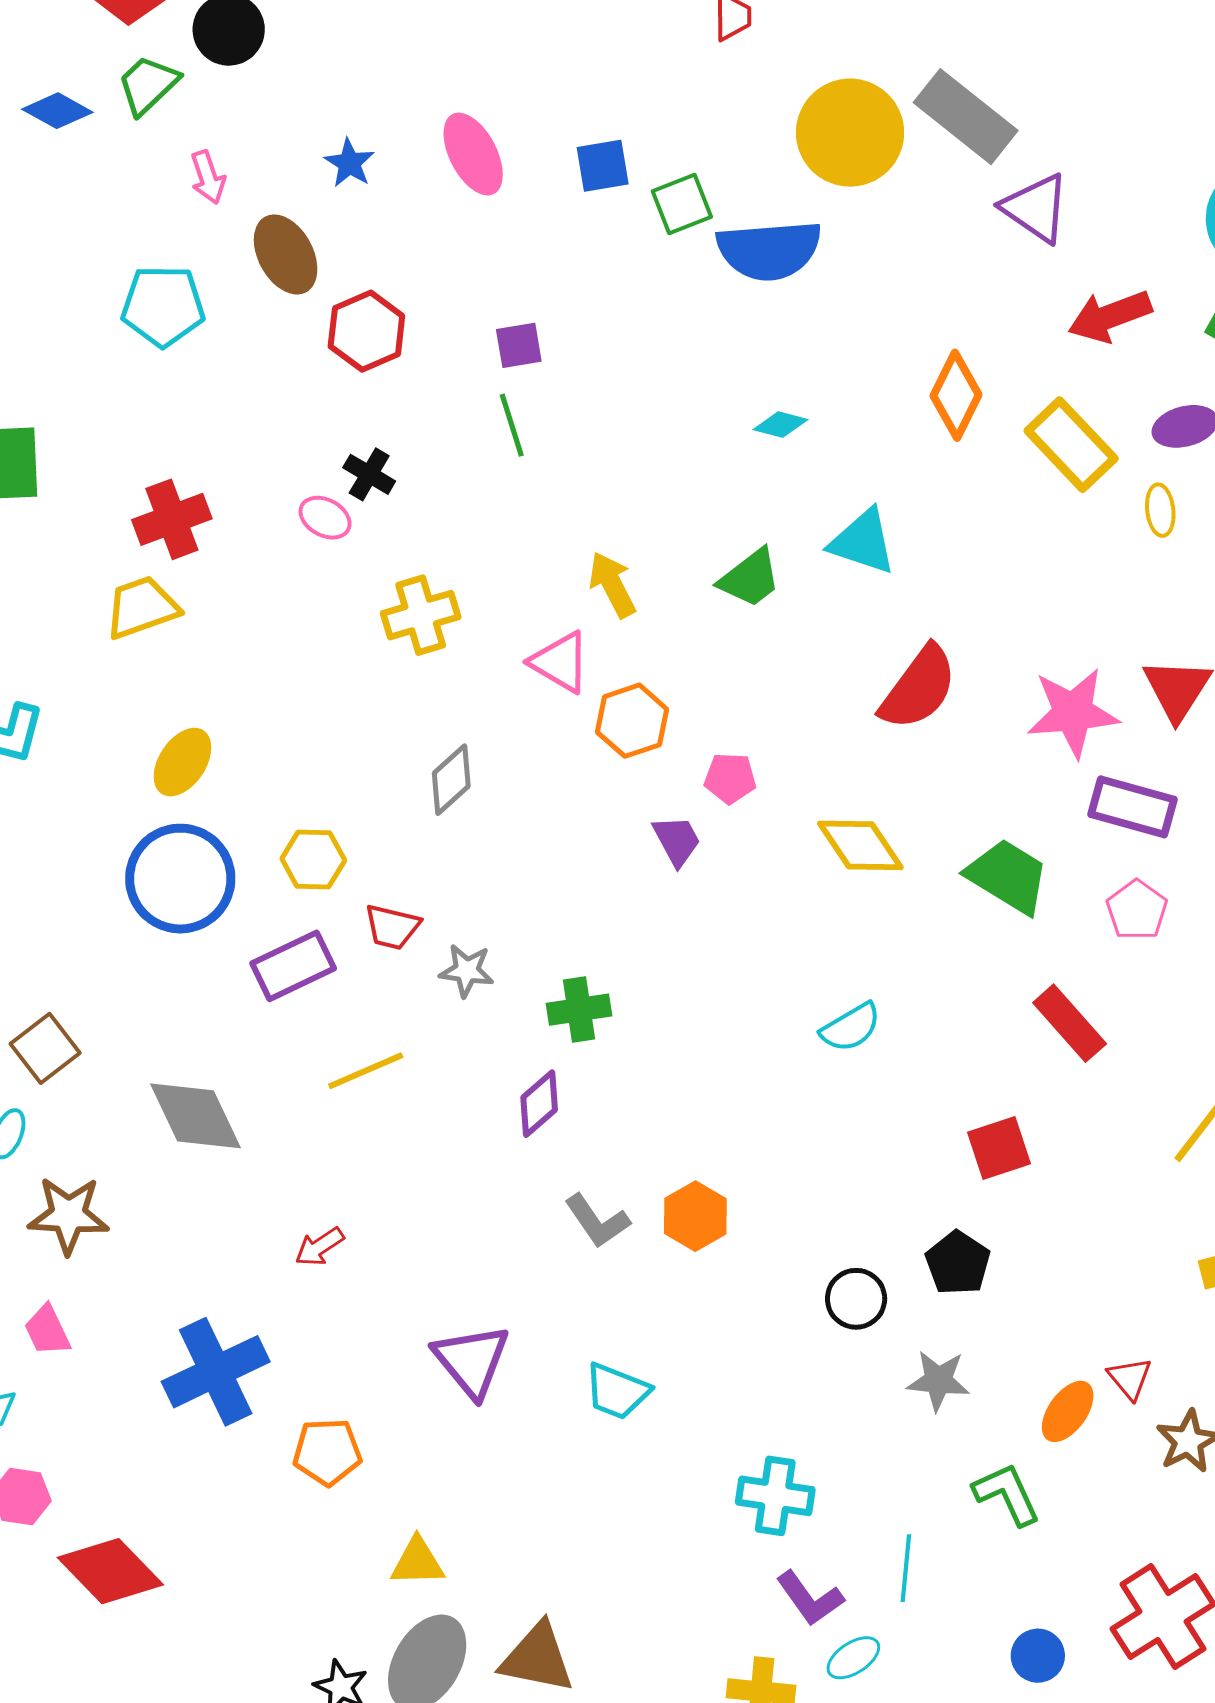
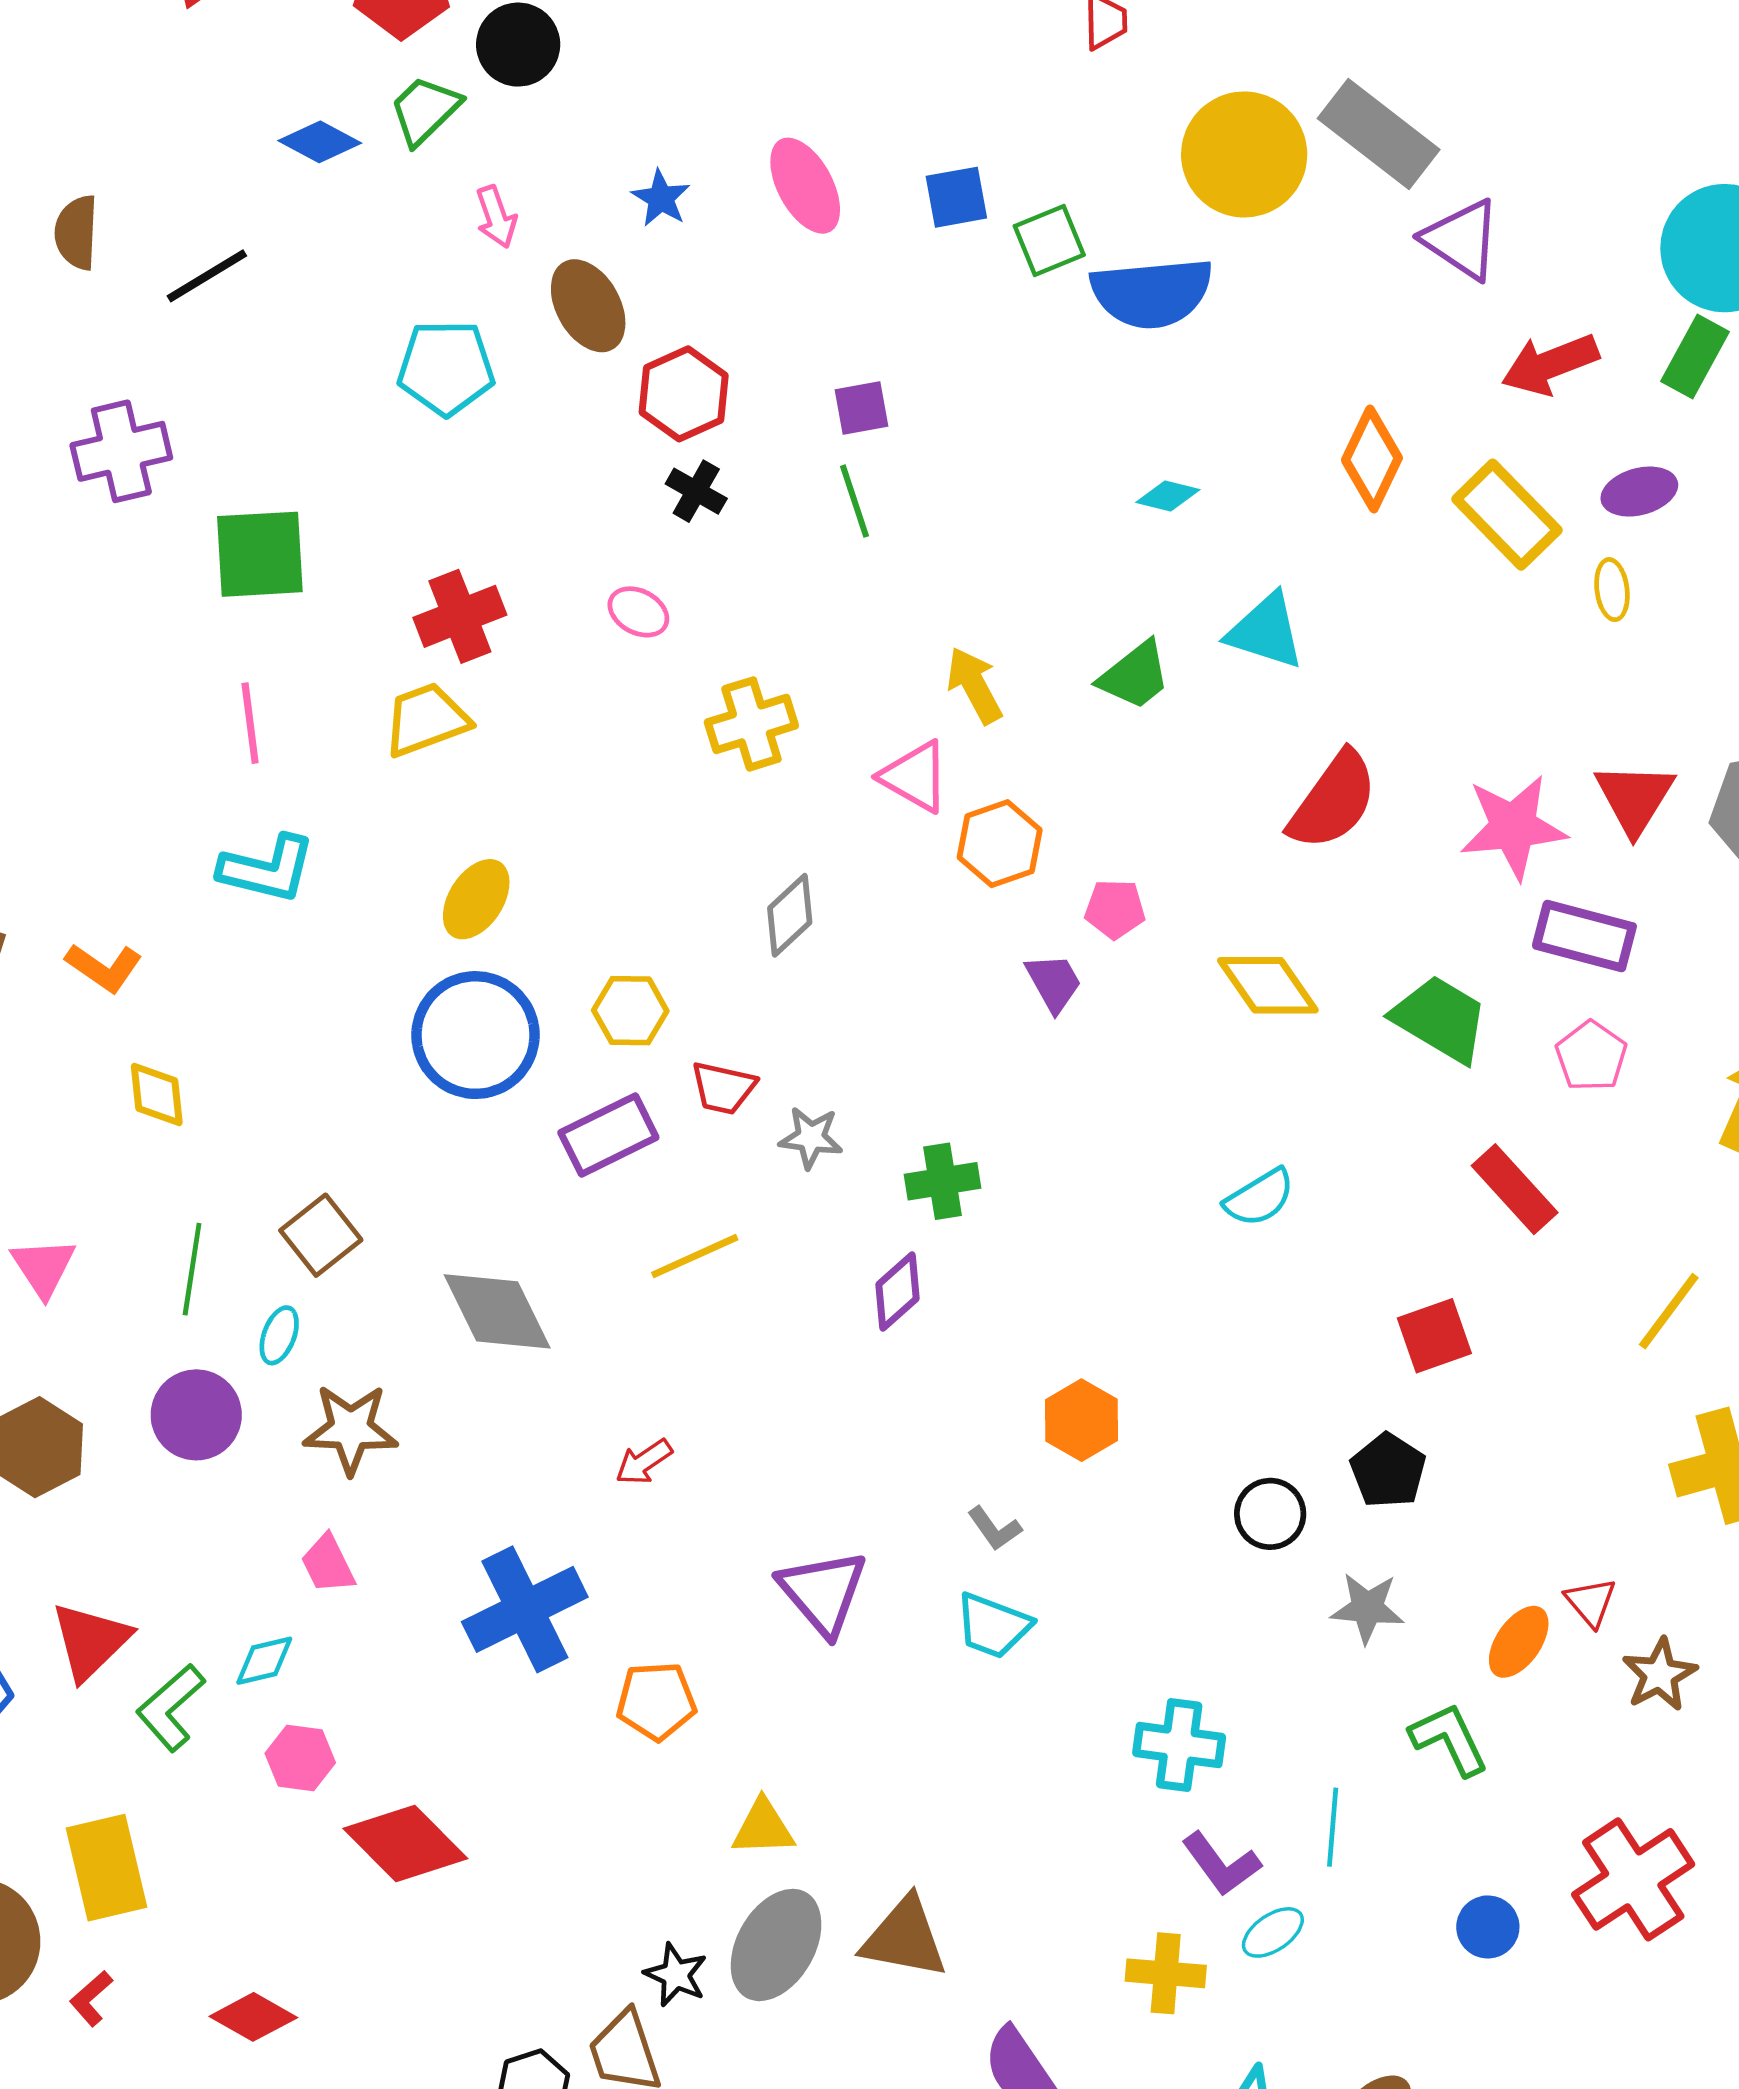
black cross: (369, 474) -> (696, 491), moved
gray L-shape: (597, 1221) -> (995, 1529), moved, size x0.7

